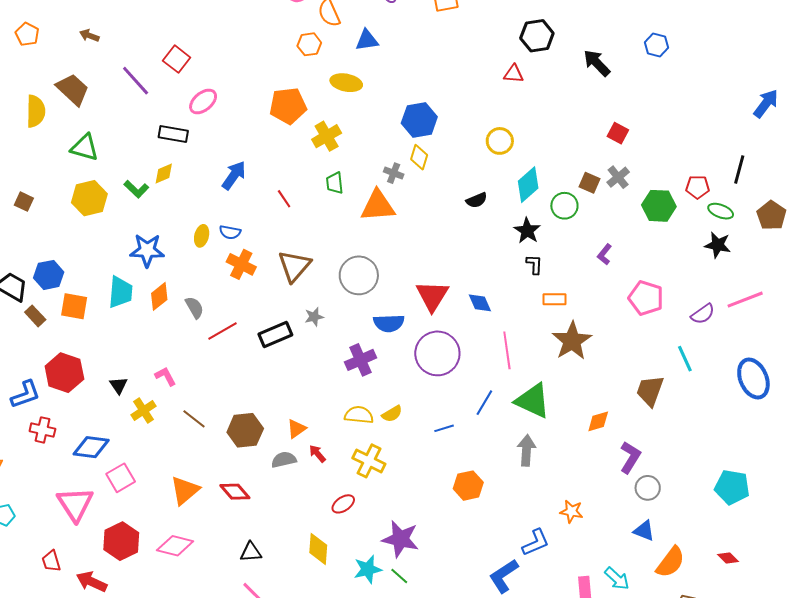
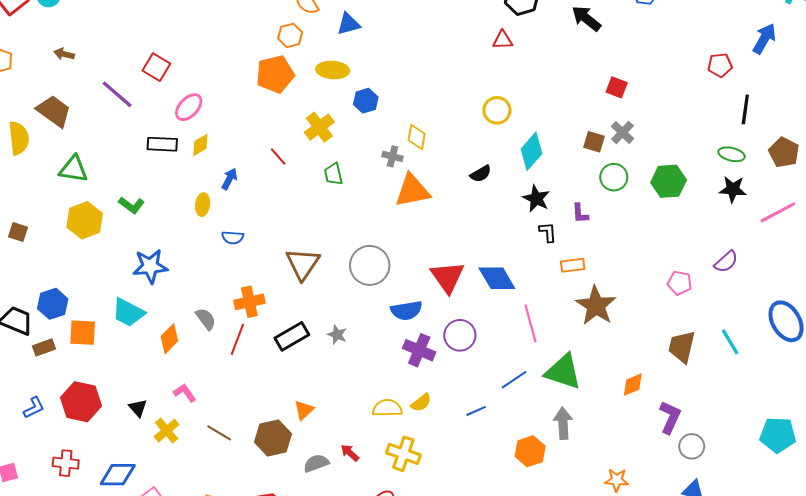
orange pentagon: (288, 106) -> (275, 74), moved
blue hexagon: (419, 120) -> (366, 101), moved, size x0.7
yellow diamond: (164, 173) -> (200, 145), moved
blue arrow: (234, 175) -> (229, 179), size x0.7
red pentagon: (698, 187) -> (720, 65), moved
red line: (284, 199) -> (278, 156), moved
orange triangle: (378, 206) -> (412, 191), moved
green circle: (564, 206) -> (614, 177), moved
green hexagon: (659, 206) -> (669, 181), moved
yellow ellipse: (202, 236) -> (203, 205), moved
purple L-shape: (604, 254) -> (580, 213), moved, turned -35
orange cross: (241, 264) -> (249, 302), moved, turned -32
cyan trapezoid: (120, 292) -> (128, 312), turned 120
orange diamond: (159, 296) -> (169, 339), moved
pink pentagon: (646, 298) -> (680, 283), moved, size x0.7
pink line: (745, 300) -> (778, 212), moved
blue diamond: (480, 303) -> (497, 278), size x1.5
brown rectangle: (35, 316) -> (44, 347), turned -60
gray star: (314, 317) -> (337, 335), moved, turned -30
red line: (223, 331) -> (237, 339), turned -32
purple circle: (437, 353) -> (460, 335), size x0.7
cyan line: (685, 359) -> (730, 342), moved
purple cross: (361, 360) -> (419, 350), moved, turned -36
blue L-shape: (25, 394) -> (34, 408), moved, size x0.7
blue line: (484, 403) -> (514, 380), turned 32
orange triangle: (296, 429) -> (304, 410), moved
orange hexagon: (468, 486) -> (530, 451), moved

